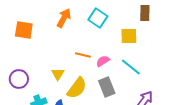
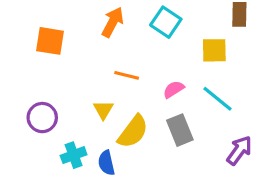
orange line: (83, 55) -> (127, 75), moved

